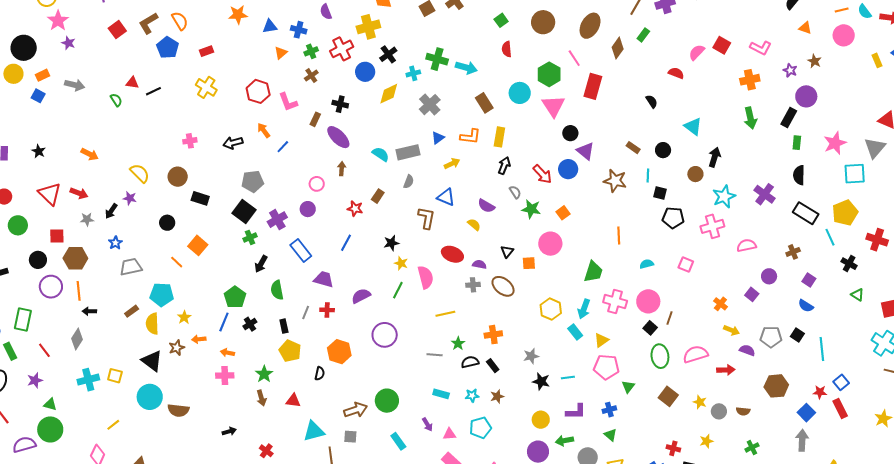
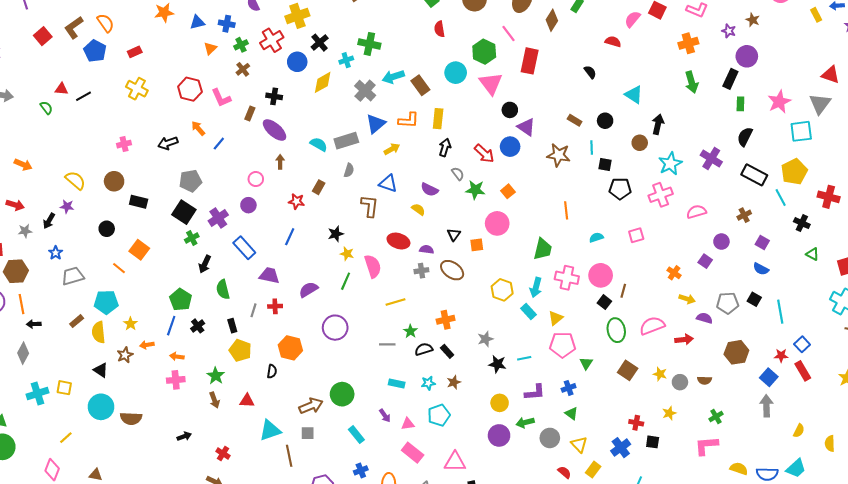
cyan arrow: (466, 68) -> (393, 77), moved, turned 150
blue triangle: (438, 138) -> (376, 124), size x1.5
black semicircle: (799, 175) -> (745, 137), turned 30
pink square: (686, 265) -> (636, 235), turned -35
black triangle: (152, 361) -> (101, 370), size x0.7

